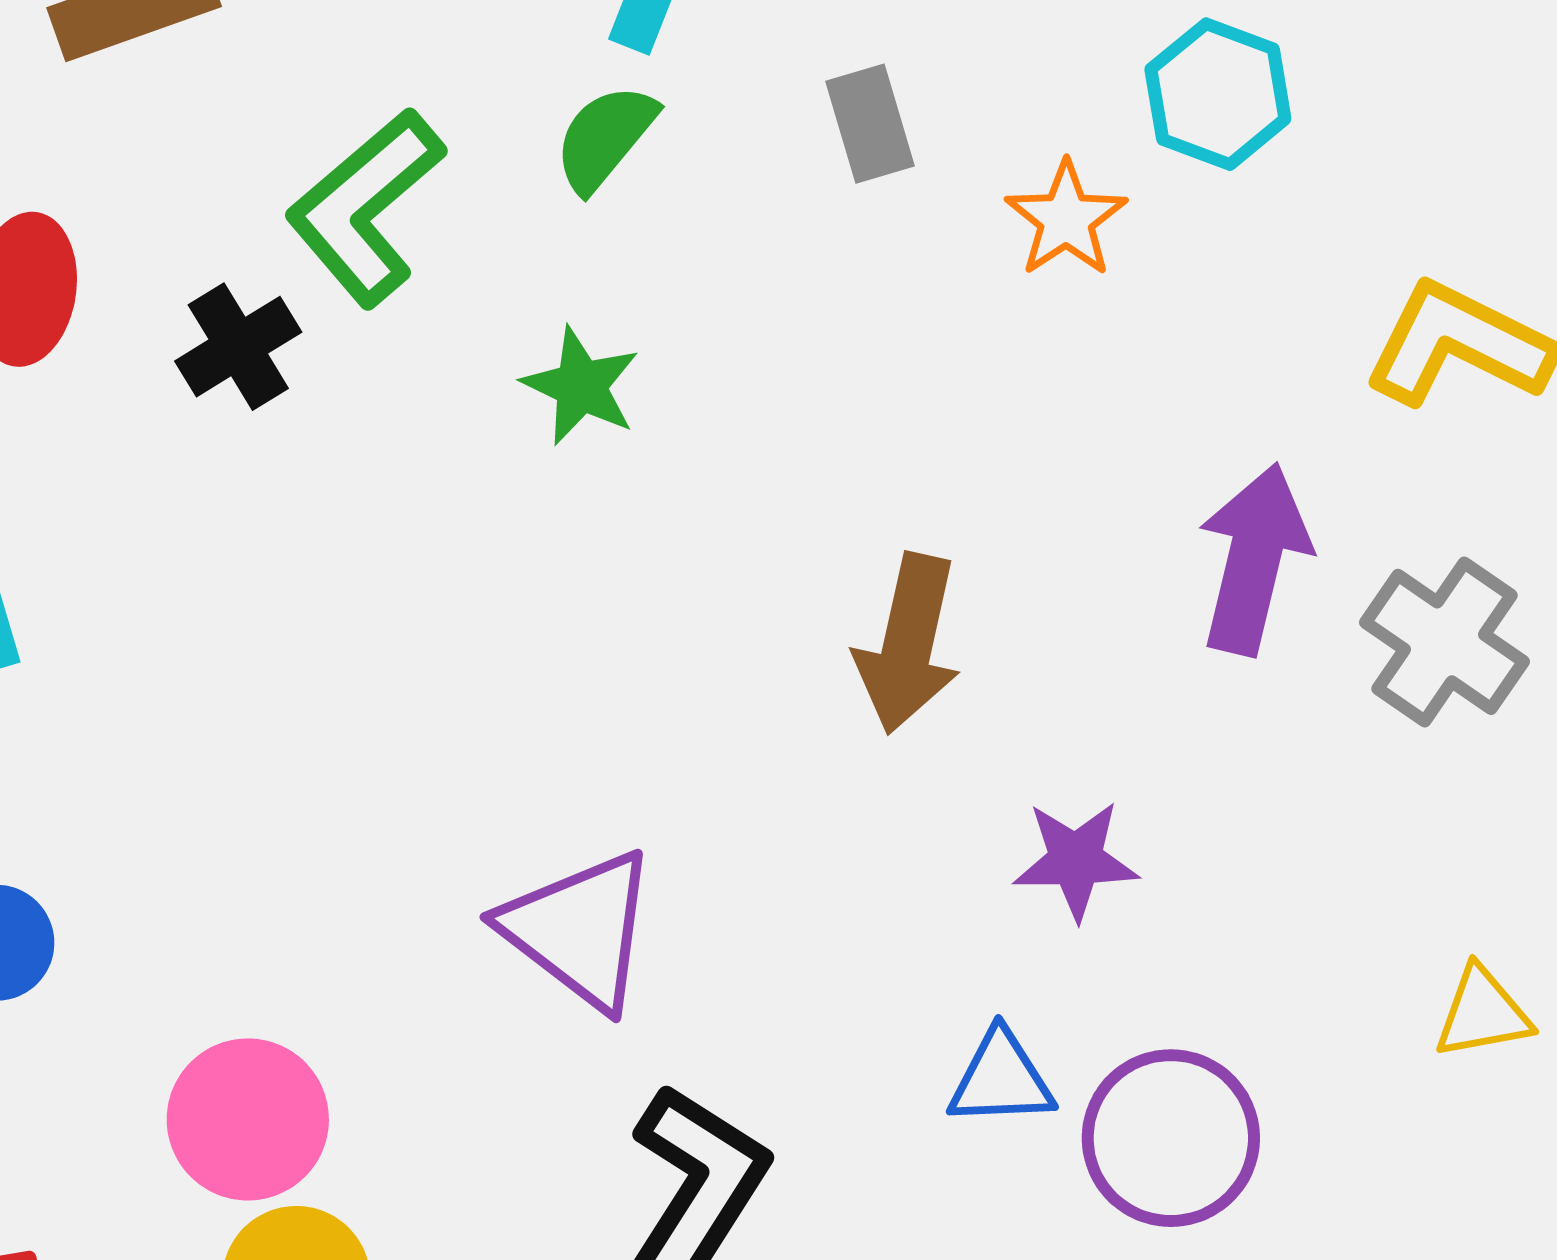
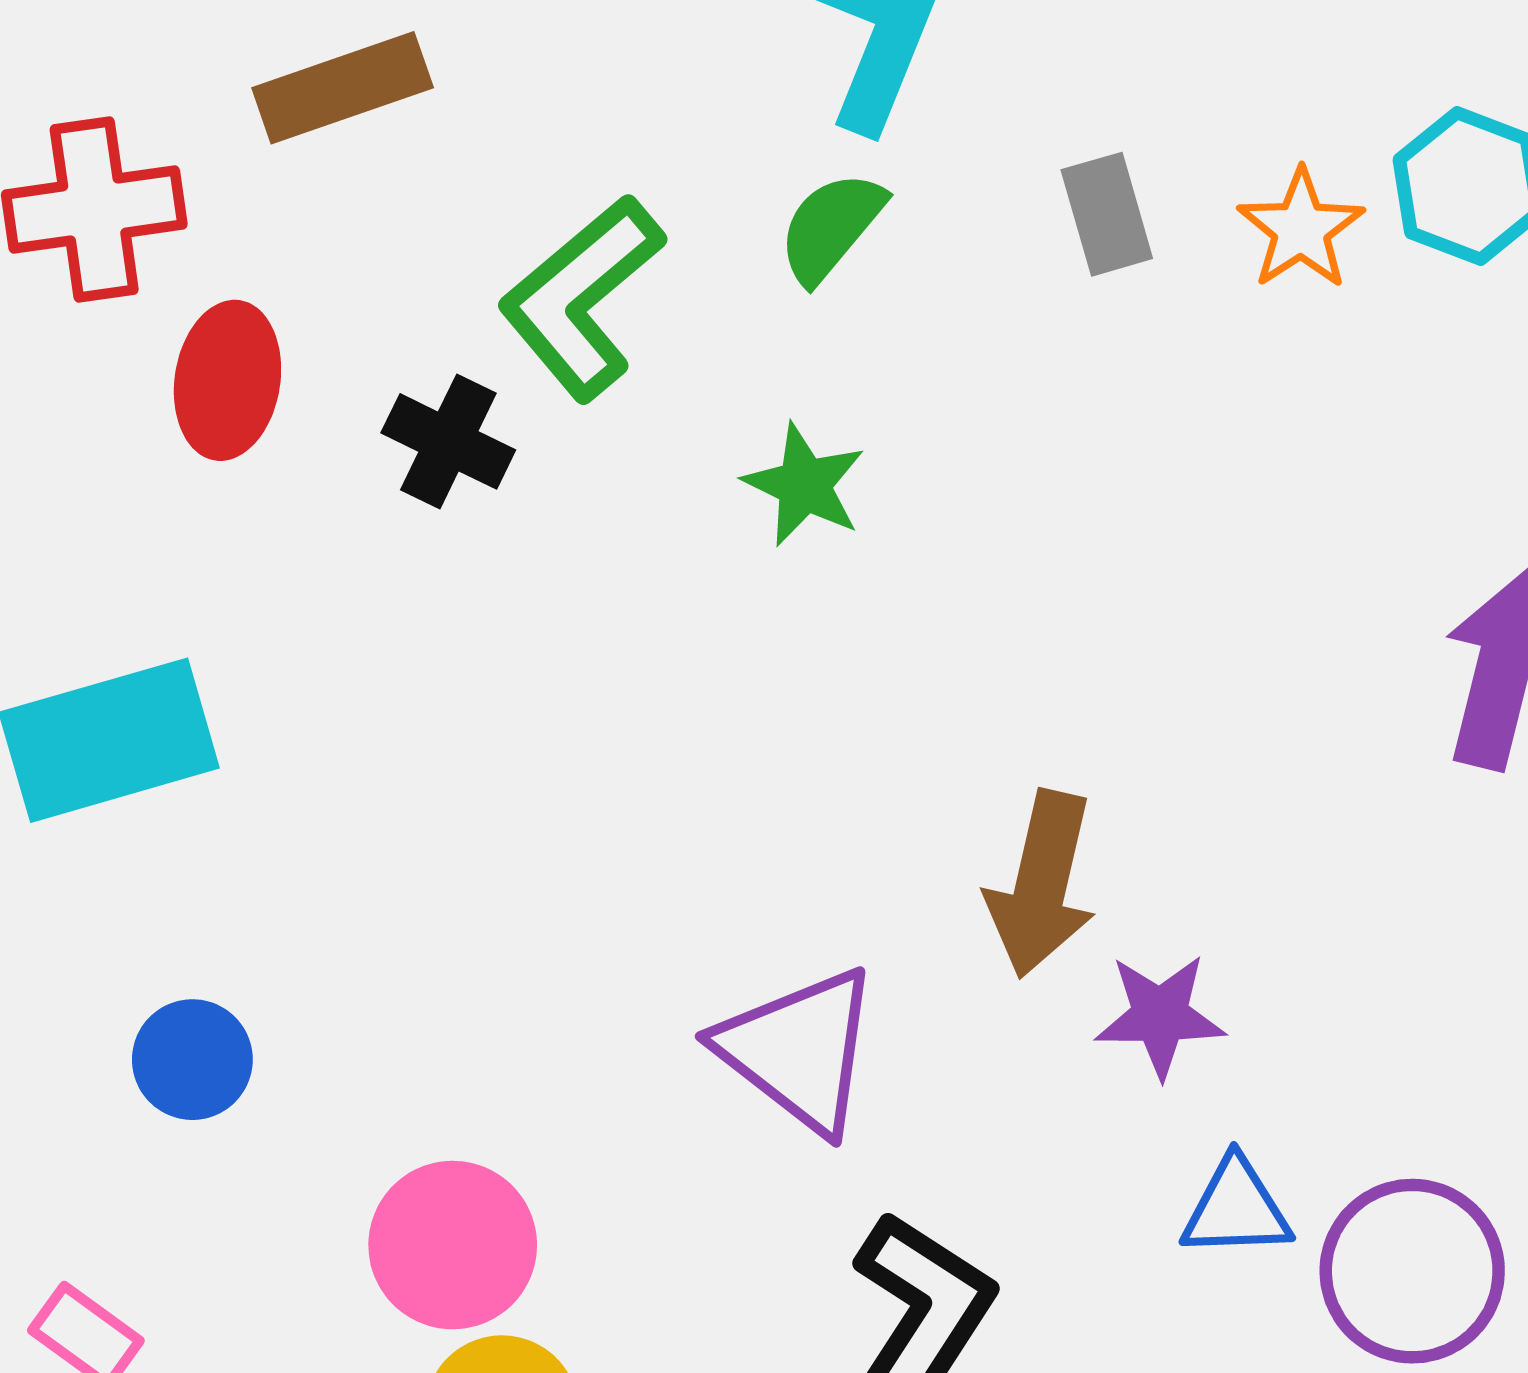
orange star: (1066, 219) -> (1301, 229), moved
black cross: (238, 347) -> (448, 441), turned -33
brown arrow: (908, 644) -> (1041, 884), moved
purple star: (1076, 860) -> (1160, 1016), moved

